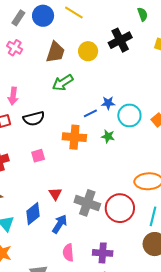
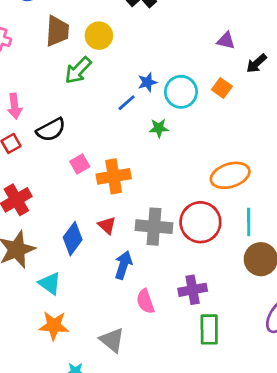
yellow circle: (88, 51) -> (99, 36), moved
orange cross: (74, 137) -> (114, 176), moved
pink square: (38, 156) -> (80, 164), moved
blue diamond: (33, 214) -> (73, 239), moved

